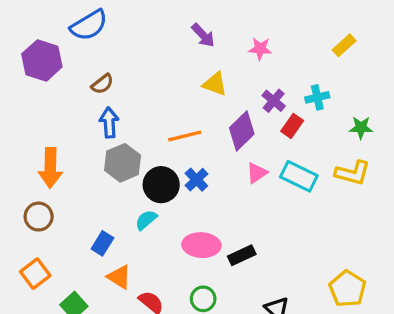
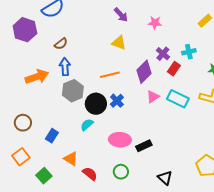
yellow triangle: (215, 84) -> (119, 43), moved
orange arrow: (50, 168) -> (37, 77), moved, turned -110
blue rectangle: (102, 243) -> (52, 136), moved

